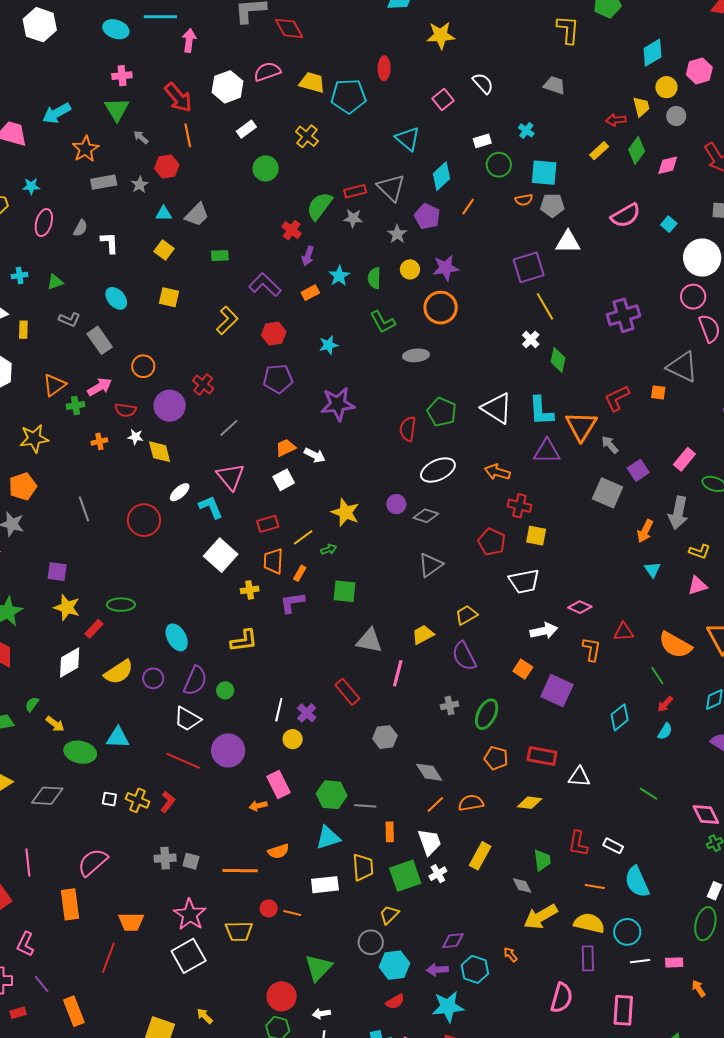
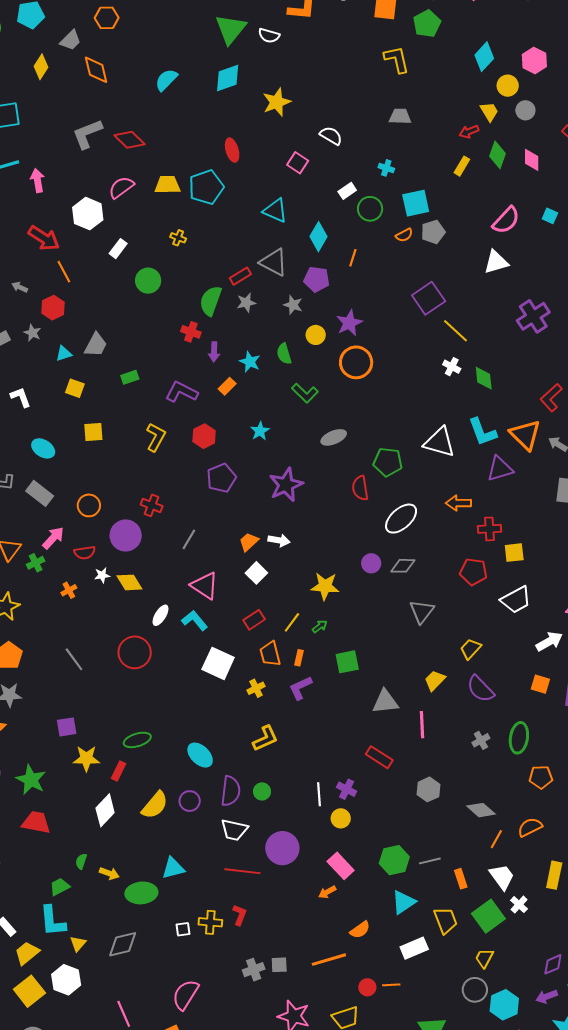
yellow cross: (307, 136) -> (178, 238), size x0.7
pink diamond: (668, 165) -> (532, 160), turned -60
white triangle: (568, 242) -> (496, 262), moved
gray ellipse: (416, 355) -> (334, 437), moved

